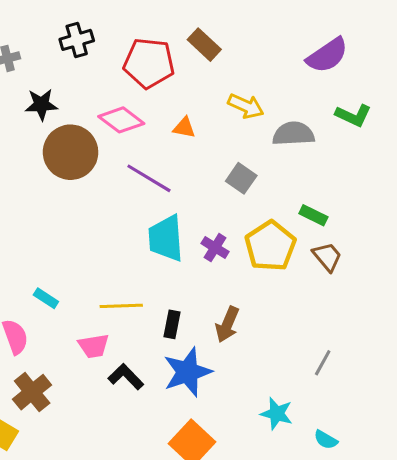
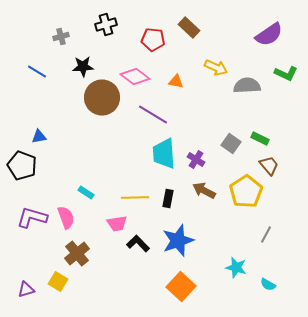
red pentagon: (149, 63) -> (153, 40), size x0.7
gray square: (241, 178) -> (231, 144), moved
yellow pentagon: (270, 246) -> (246, 192), moved
black rectangle: (172, 324) -> (168, 198), moved
brown arrow: (227, 324) -> (204, 190), moved, turned 95

